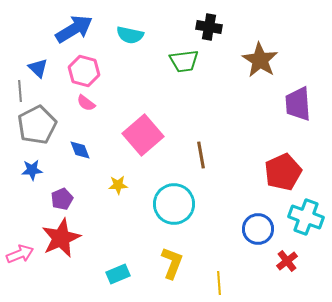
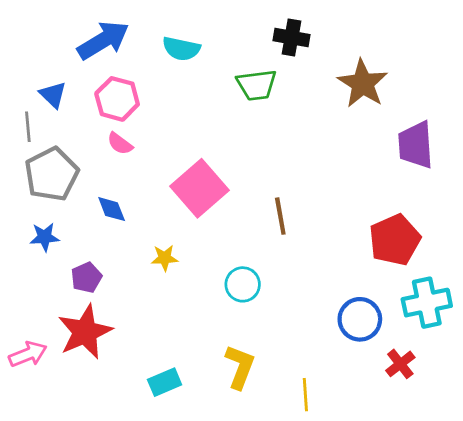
cyan circle: (174, 204) -> (243, 284), size x0.6
cyan cross: (306, 217) -> (427, 303), turned -32

